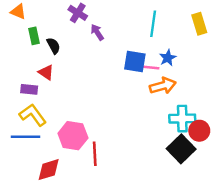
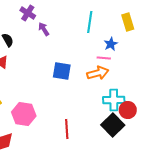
blue star: (168, 58) -> (111, 44), moved
blue square: (135, 61) -> (62, 71), moved
pink line: (151, 68) -> (104, 58), moved
red line: (95, 154) -> (67, 129), moved

